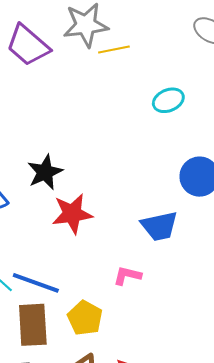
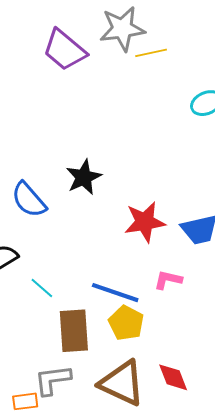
red star: (72, 214) -> (145, 222), moved
blue line: (36, 283) -> (115, 293), moved

